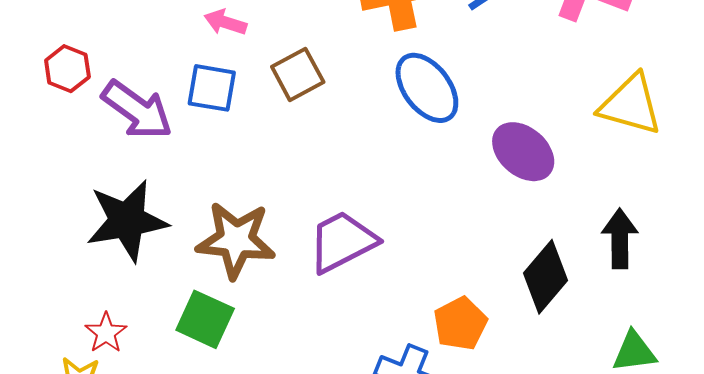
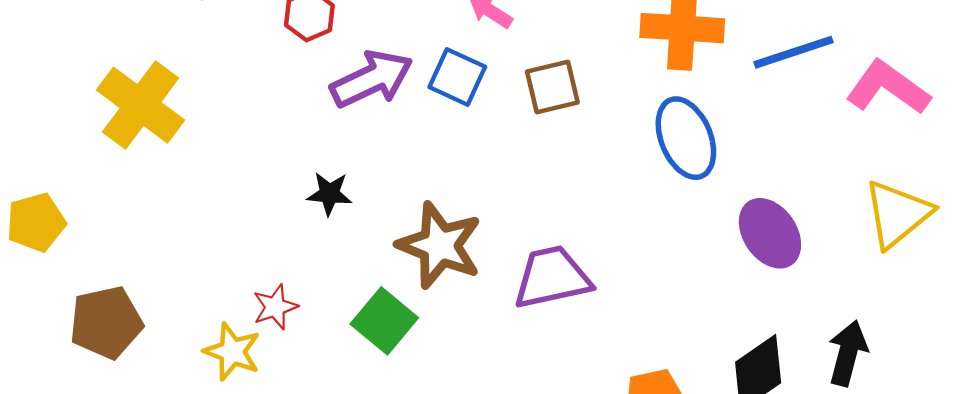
yellow triangle: (631, 105) -> (897, 214), turned 50
purple arrow: (137, 110) -> (372, 79), turned -76
black star: (127, 221) -> (329, 194), size x0.5

